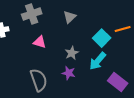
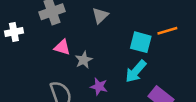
cyan square: (102, 38) -> (141, 42), turned -30
gray star: (72, 53) -> (84, 60), moved

